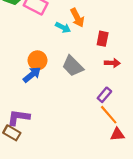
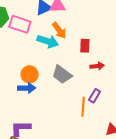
cyan arrow: (63, 27) -> (48, 41), size x1.5
blue arrow: (32, 75) -> (27, 88), turned 48
orange line: (109, 115) -> (83, 107), moved, turned 54

